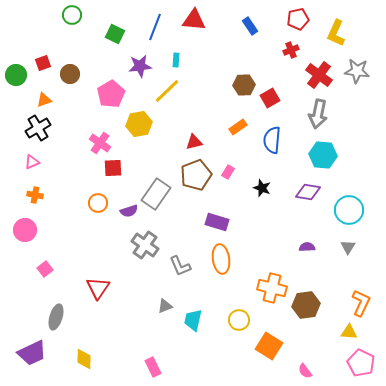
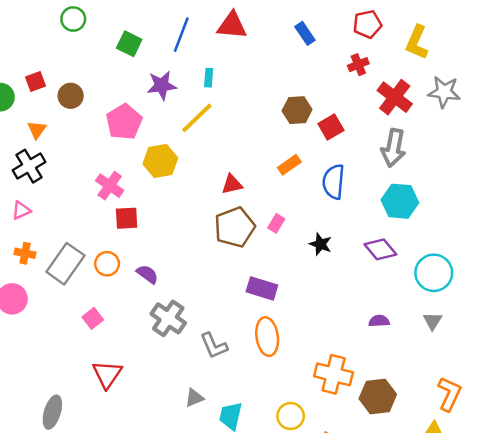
orange triangle: (44, 100) -> (37, 130), turned -35
purple diamond: (308, 192) -> (380, 249), turned 40
gray rectangle: (156, 194) -> (65, 264), moved
purple semicircle: (129, 211) -> (147, 274), turned -126
pink square: (45, 269) -> (93, 318), moved

